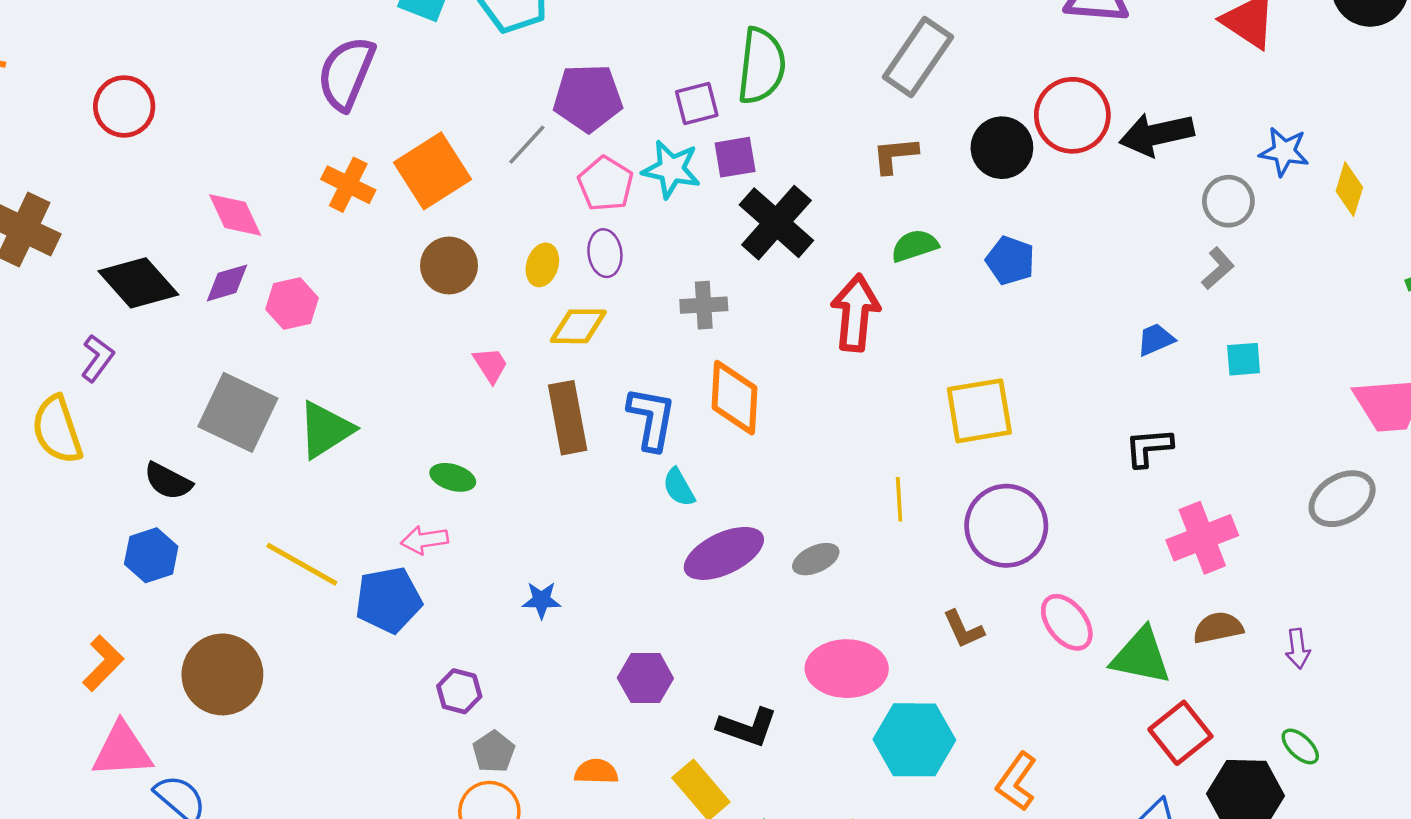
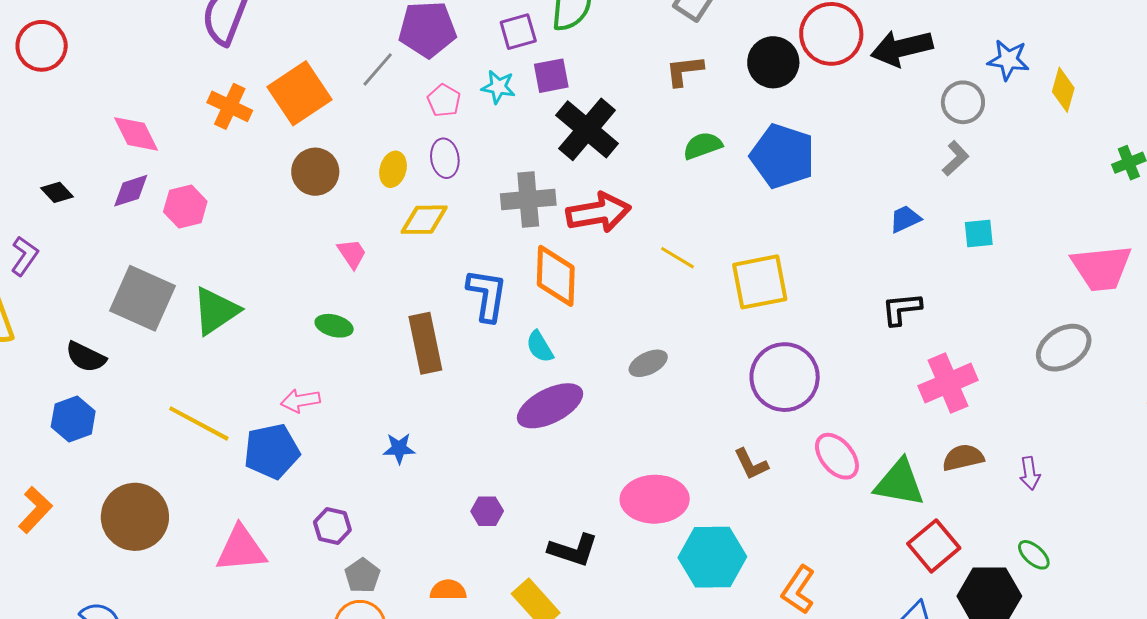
cyan star: (671, 169) -> (498, 87), size x0.7
pink pentagon: (606, 184) -> (444, 100), size x0.7
blue pentagon: (1010, 261) -> (783, 156), size x1.6
black diamond: (138, 283) -> (57, 192), size x0.5
gray cross: (704, 305) -> (528, 199), size x1.4
red arrow: (855, 313) -> (599, 213), moved, turned 76
brown rectangle: (568, 418) -> (425, 343), moved
green ellipse: (453, 477) -> (334, 326), moved
cyan semicircle: (679, 487) -> (540, 347), moved
yellow line: (899, 499) -> (677, 258), moved, turned -54
gray ellipse: (816, 559) -> (648, 363), moved
purple hexagon: (645, 678) -> (487, 511), size x0.7
pink triangle: (122, 750) -> (241, 549), moved

